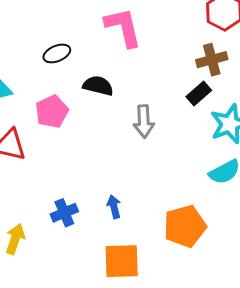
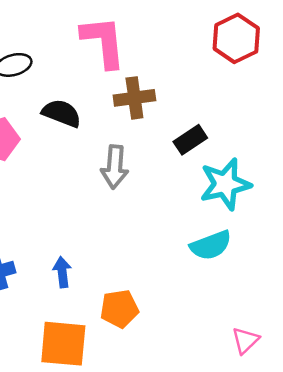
brown cross: (212, 60) -> (134, 98), moved
orange pentagon: (185, 226) -> (119, 309), moved, size x0.7

